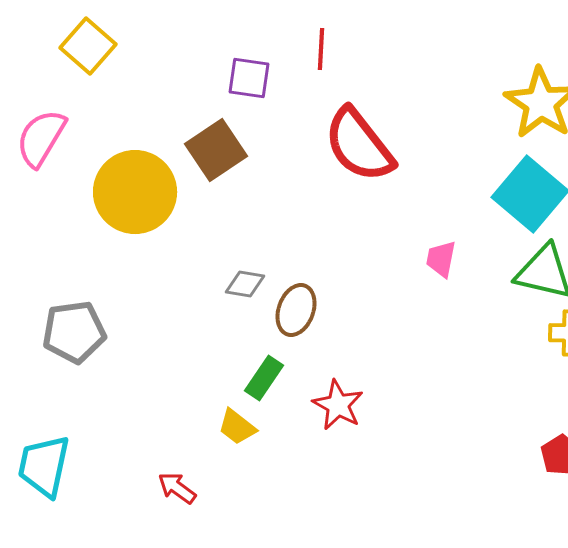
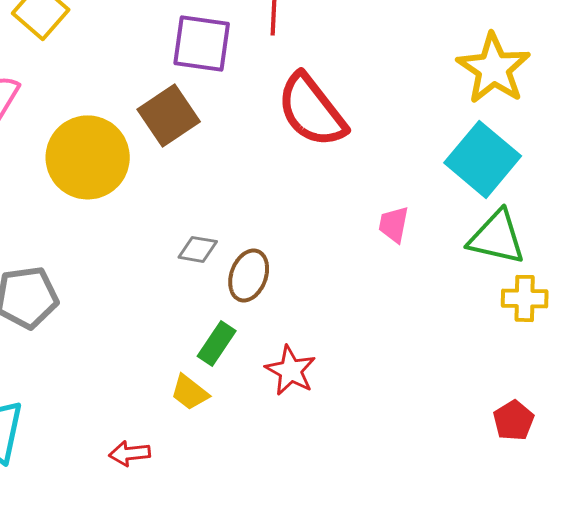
purple square: (249, 78) -> (202, 43), size x1.4
red arrow: (177, 488) -> (130, 453), turned -42

